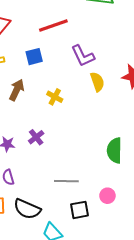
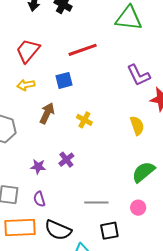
purple L-shape: (83, 56) -> (138, 75), moved
yellow semicircle: (97, 82) -> (137, 126), moved
green semicircle: (114, 150) -> (143, 172), turned 50
pink circle: (107, 196) -> (138, 208), moved

